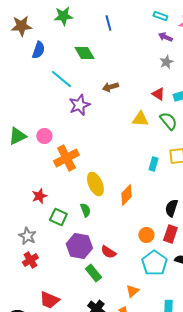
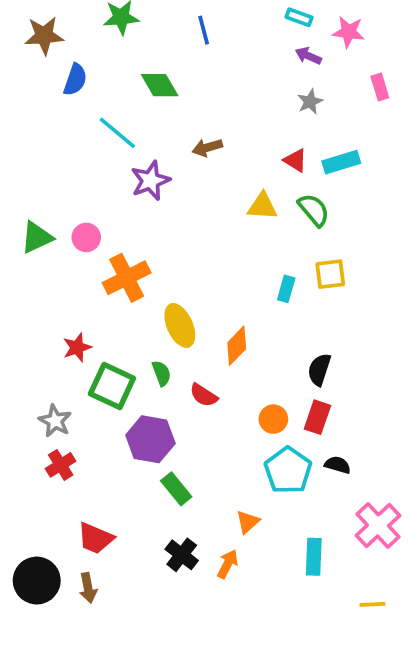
green square: (58, 217) -> (112, 386), size x1.4
red semicircle: (108, 252) -> (204, 395), moved

